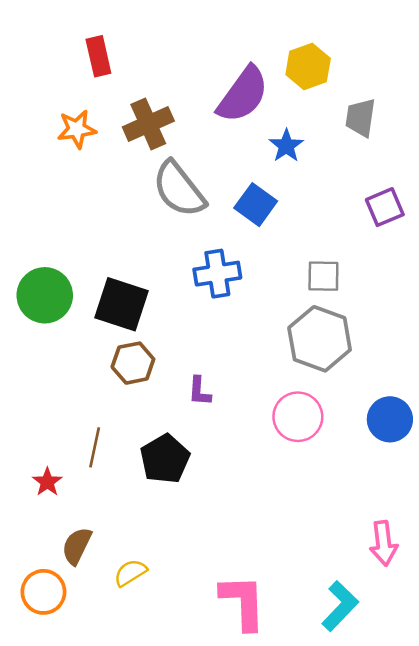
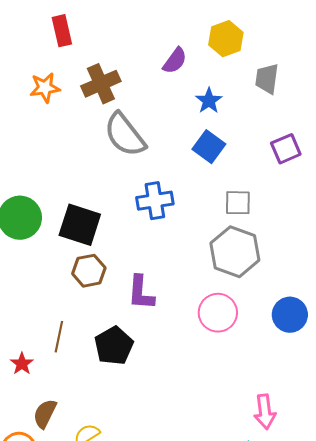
purple semicircle: (243, 95) -> (175, 61), size x0.6
blue square: (256, 205) -> (209, 147), moved
purple L-shape: (199, 391) -> (141, 293), size x1.5
pink arrow: (384, 543) -> (265, 412), moved

